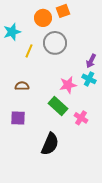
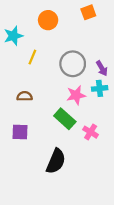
orange square: (63, 11) -> (88, 12), moved
gray circle: (55, 43) -> (73, 64), moved
purple arrow: (91, 61) -> (102, 68), turned -56
cyan cross: (89, 79) -> (100, 88), turned -32

